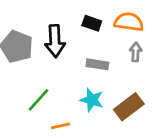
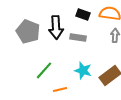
gray rectangle: (97, 64) -> (78, 37), moved

